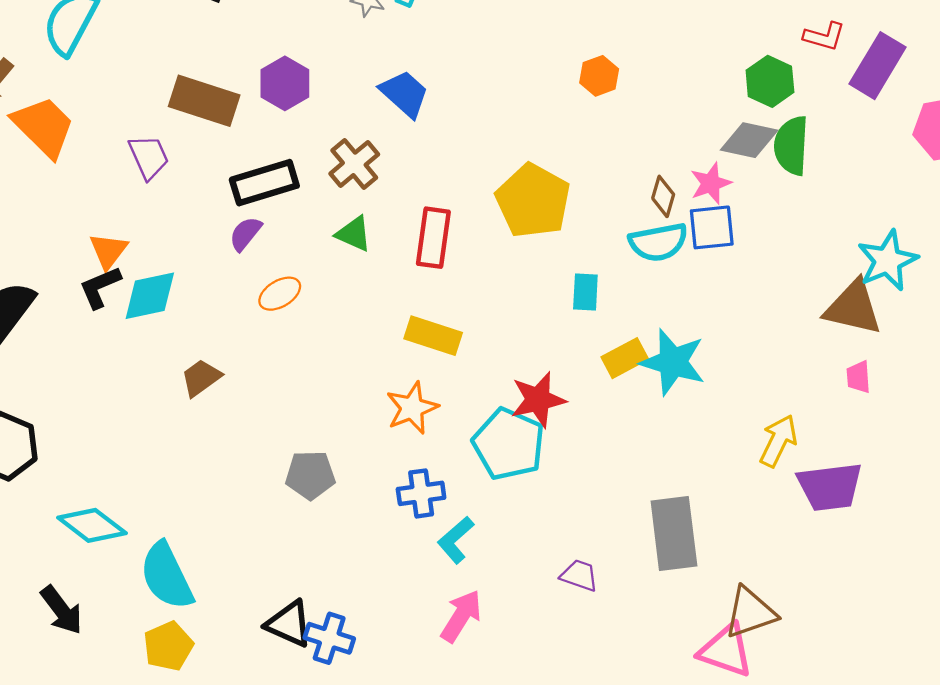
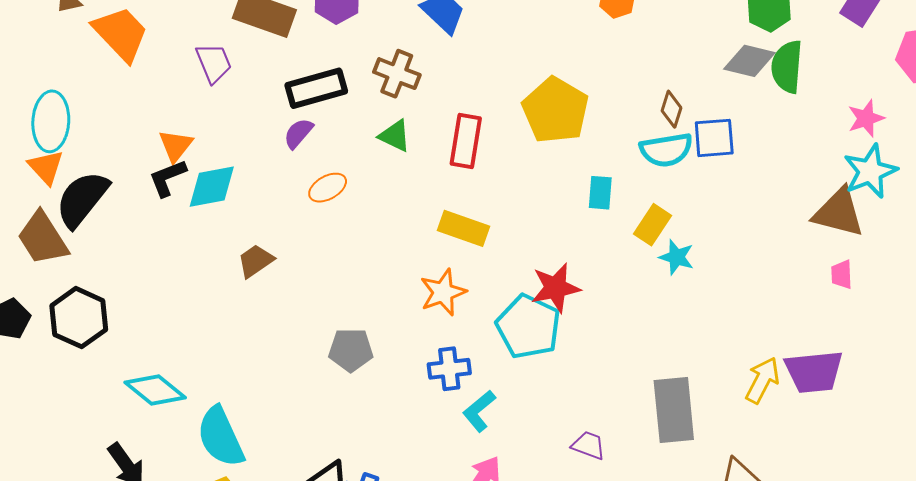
brown cross: (354, 164) -> (397, 74), turned -30
pink star: (711, 183) -> (866, 118), moved
yellow rectangle: (625, 358) -> (652, 225), moved, turned -30
cyan star: (673, 362) -> (677, 257), size x0.6
yellow arrow: (778, 441) -> (762, 380), moved

